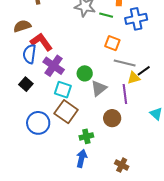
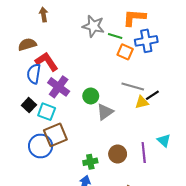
orange square: (112, 43) -> (125, 52), moved
cyan square: (63, 90) -> (47, 112), moved
purple line: (125, 94) -> (144, 153), moved
brown square: (66, 112) -> (55, 135), moved, turned 30
brown circle: (112, 118) -> (118, 154), moved

